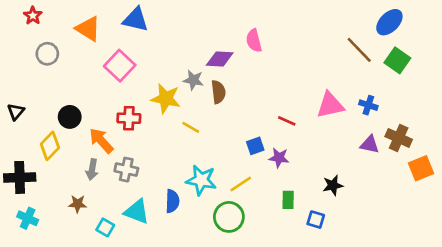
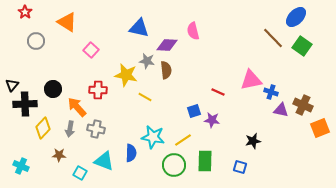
blue triangle: (135, 20) -> (139, 28), moved
pink square: (120, 66) -> (91, 50), size x0.7
blue cross: (368, 105) -> (271, 92), moved
yellow diamond: (50, 146) -> (43, 128), moved
black cross: (20, 177) -> (25, 104), moved
green rectangle: (288, 200) -> (205, 161), moved, size x1.5

